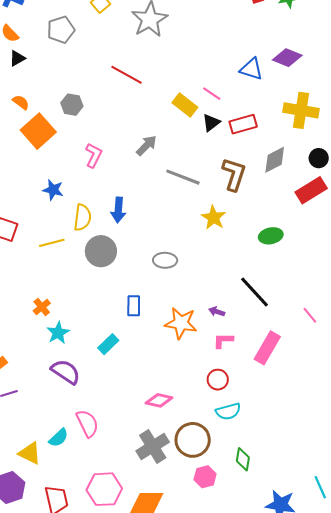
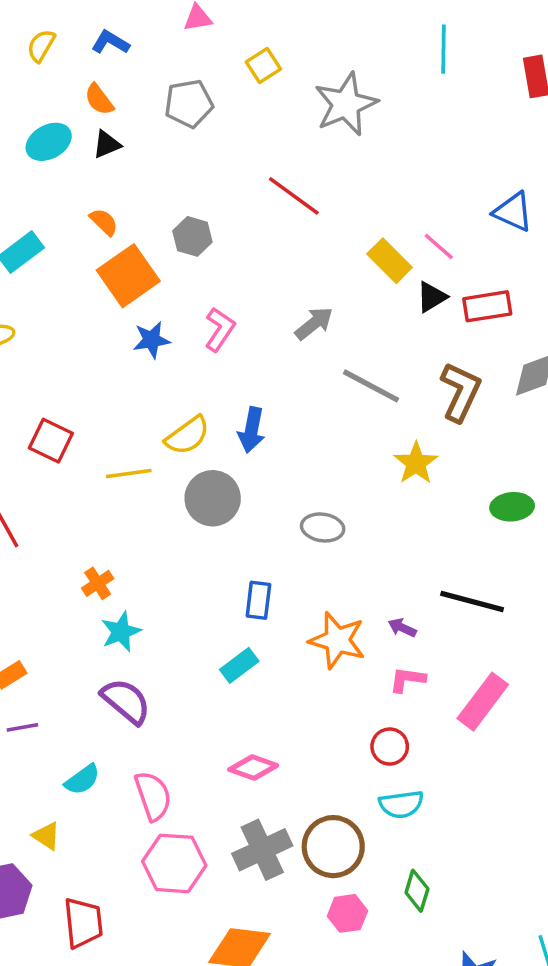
blue star: (53, 190) -> (152, 340), moved, turned -30
yellow semicircle: (82, 217) -> (187, 436), turned 40
black line: (255, 292) -> (472, 601), turned -39
cyan rectangle: (108, 344) -> (239, 665), moved
pink diamond: (159, 400) -> (253, 768), moved
cyan semicircle: (59, 438) -> (82, 780), moved
yellow triangle: (30, 453) -> (46, 836), size x0.7
pink hexagon: (104, 489) -> (174, 863), moved

